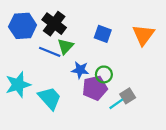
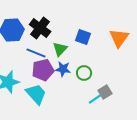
green triangle: (65, 46) -> (60, 49), moved
purple pentagon: (95, 88) -> (43, 70), moved

